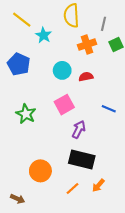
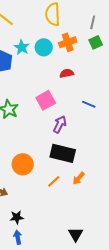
gray line: (104, 24) -> (93, 22), moved
cyan star: (43, 35) -> (22, 47), moved
cyan circle: (62, 70) -> (44, 47), moved

